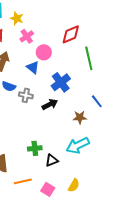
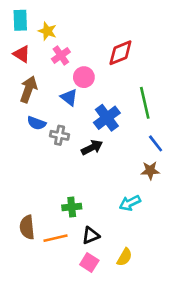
green line: (89, 58) -> (145, 103), moved
brown star: (80, 117) -> (150, 170), moved
cyan arrow: (78, 145) -> (130, 203), size x0.7
black triangle: (52, 160) -> (91, 235), moved
orange line: (23, 181) -> (55, 238), moved

